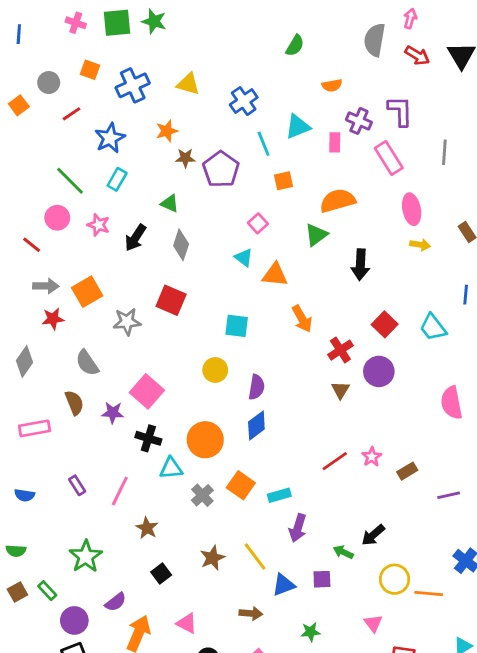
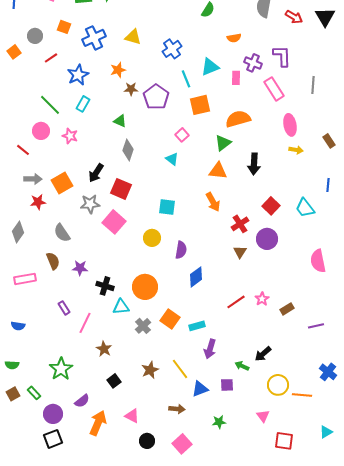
orange square: (284, 181) -> (200, 105), size x1.5
black arrow: (136, 238) -> (96, 173), moved
orange triangle: (275, 275) -> (218, 171), moved
pink square: (147, 391) -> (114, 222), moved
blue diamond: (256, 426) -> (196, 277), moved
purple rectangle: (77, 485) -> (64, 308), moved

